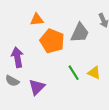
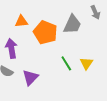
orange triangle: (37, 19) -> (21, 21), moved
yellow triangle: (94, 73) -> (86, 63), turned 40

